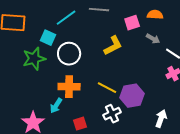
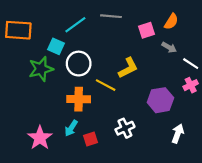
orange semicircle: (155, 15) -> (171, 22), turned 119
yellow L-shape: (113, 46) -> (128, 68), moved
yellow line: (107, 88) -> (106, 85), moved
purple hexagon: (132, 96) -> (160, 100), moved
cyan arrow: (56, 106) -> (71, 128), moved

